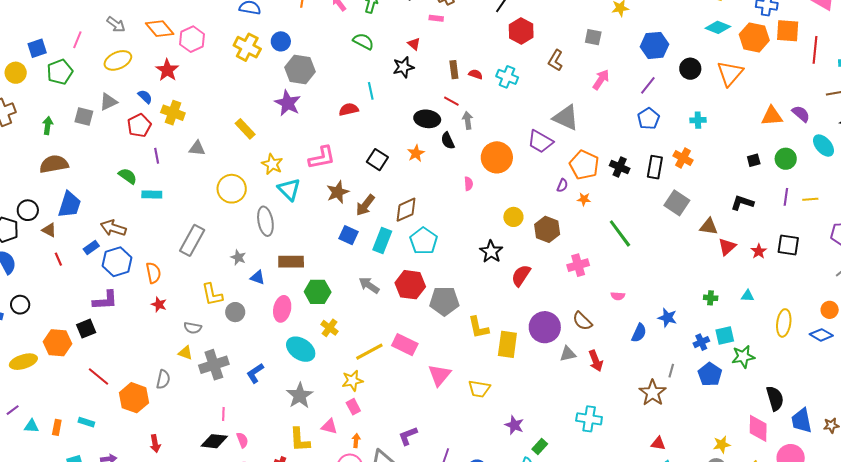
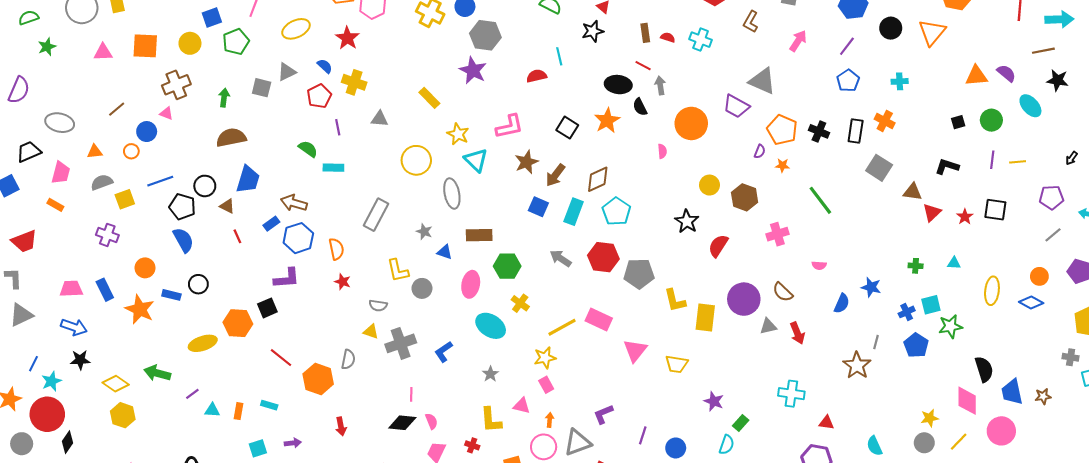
orange star: (416, 153) -> (607, 120), size x1.4
gray star: (300, 395) -> (490, 374), size x0.6
red triangle: (658, 443) -> (826, 423), moved

